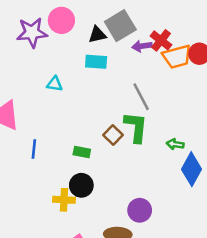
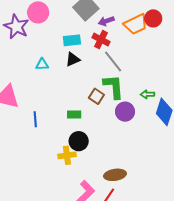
purple star: (32, 33) -> (16, 27), turned -30
black triangle: (97, 35) -> (73, 59), moved
red cross: (161, 40) -> (101, 40), moved
purple circle: (140, 210) -> (125, 112), moved

